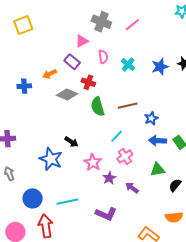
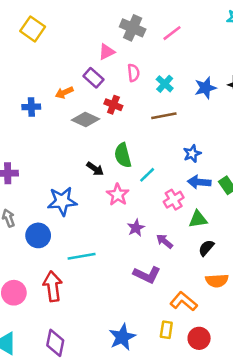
yellow square: (23, 25) -> (33, 29), turned -36
brown line: (128, 106) -> (164, 116), moved
green semicircle: (98, 107) -> (123, 155), moved
black arrow: (71, 142) -> (95, 169), moved
pink cross: (125, 157) -> (174, 200), moved
blue star: (51, 159) -> (62, 201), turned -30
pink star: (93, 162) -> (118, 195), moved
black semicircle: (175, 185) -> (206, 248), moved
blue circle: (33, 198) -> (38, 235), moved
purple L-shape: (106, 214) -> (147, 275), moved

